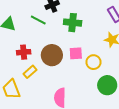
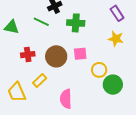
yellow circle: (93, 62) -> (99, 70), moved
yellow rectangle: (30, 72) -> (40, 80), moved

